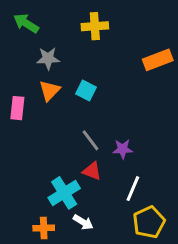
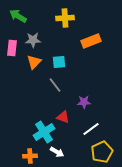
orange rectangle: (158, 60) -> (91, 41), moved
cyan square: (86, 91) -> (59, 62), turned -32
pink rectangle: (17, 108) -> (12, 48), moved
gray line: (90, 140) -> (55, 85), moved
white line: (133, 189) -> (91, 129), turned 30

